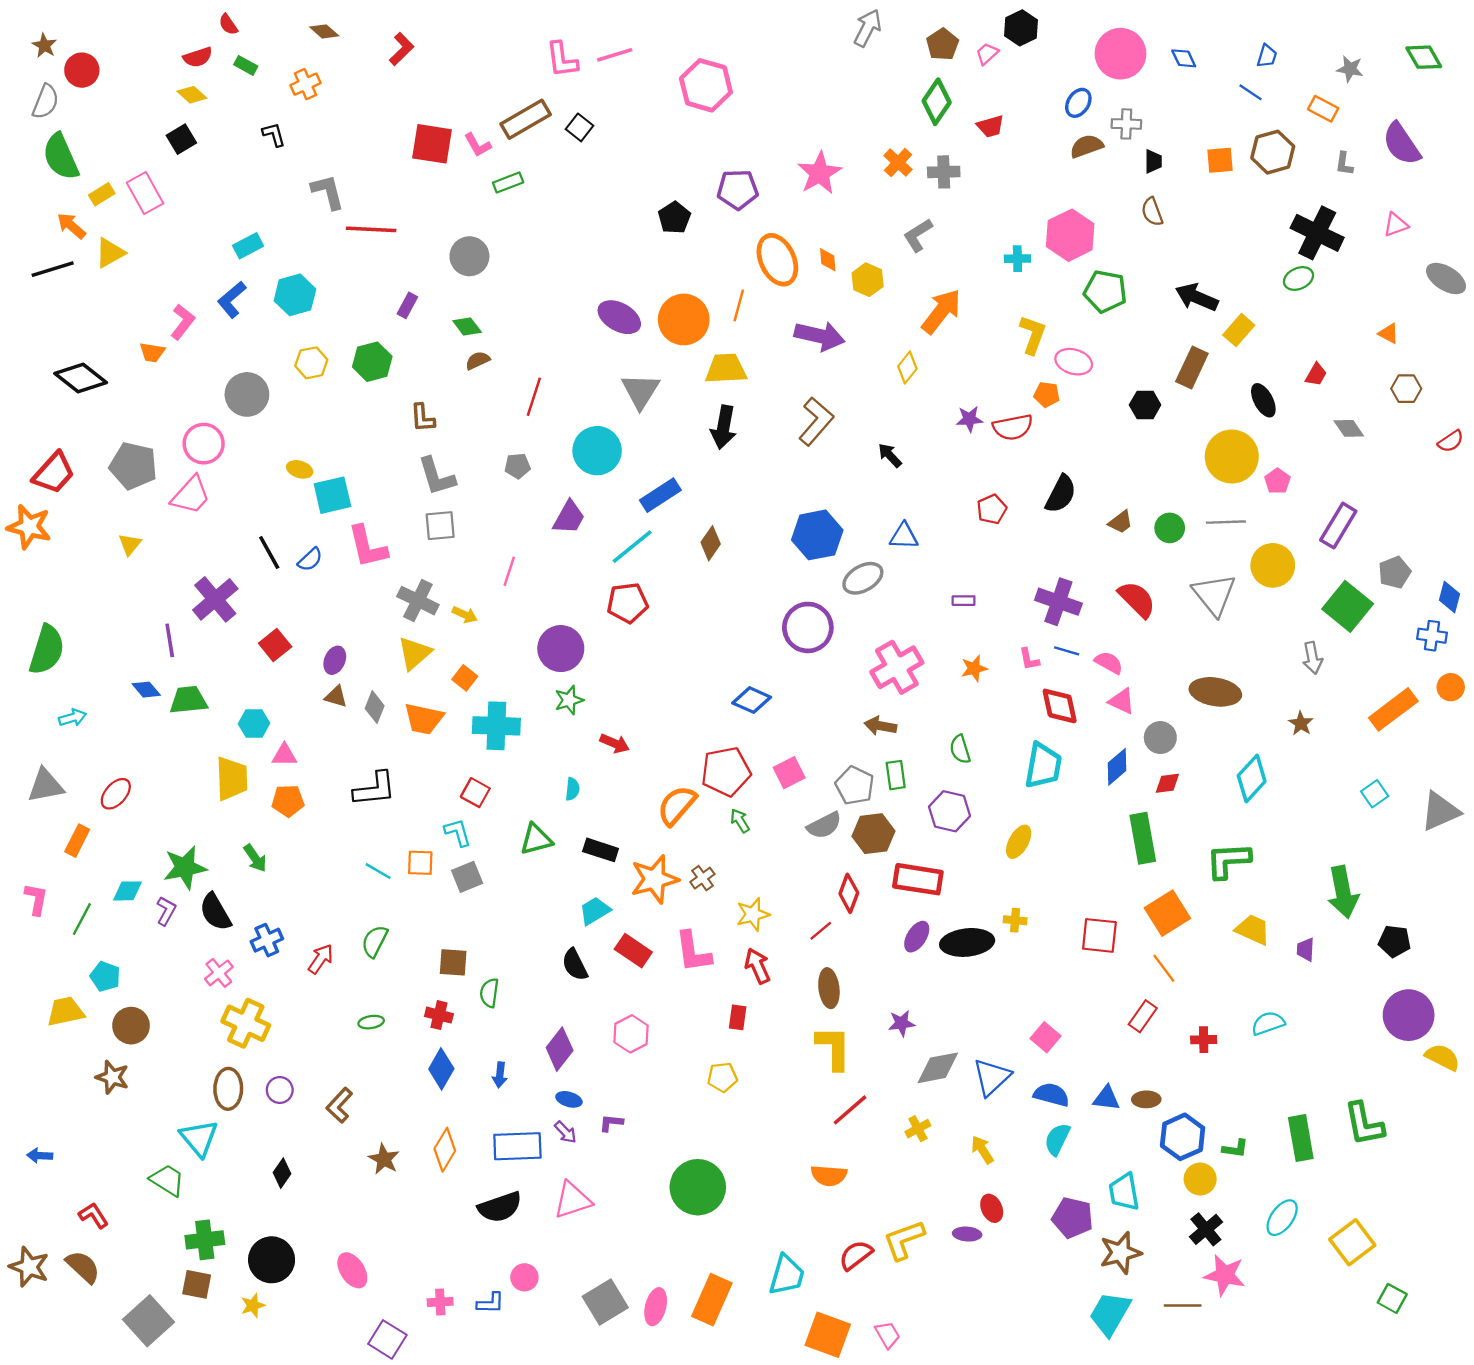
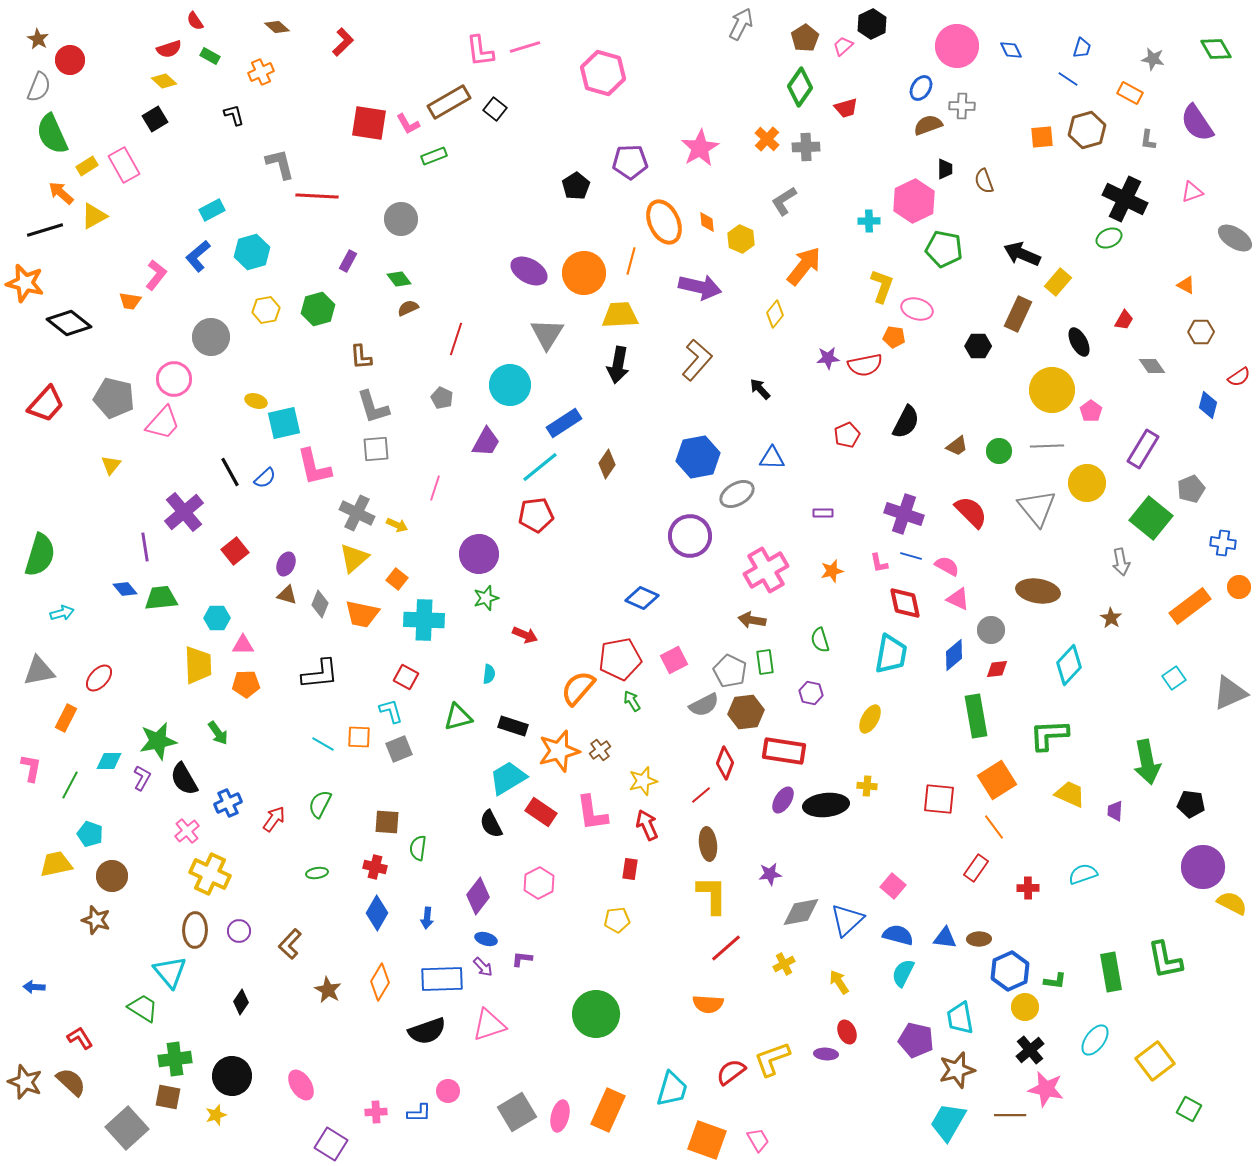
black trapezoid: (1153, 161) -> (945, 169), moved
gray pentagon: (517, 466) -> (442, 398), turned 30
orange star: (29, 527) -> (25, 283), moved
blue diamond: (1450, 597) -> (1208, 405), moved
purple hexagon: (950, 811) -> (811, 693), size x0.7
cyan trapezoid: (595, 911) -> (508, 778), size x1.4

